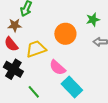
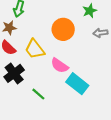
yellow trapezoid: (36, 49) -> (35, 49), turned -100
black cross: (13, 69) -> (14, 73), turned 30

